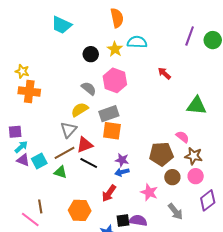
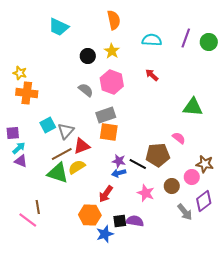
cyan semicircle: (137, 42) -> (152, 40), moved
red arrow: (164, 73) -> (152, 75), moved
yellow semicircle: (80, 110) -> (77, 167), moved
brown star: (194, 156) -> (205, 164), moved
cyan square: (39, 161) -> (48, 125), moved
black line: (89, 163) -> (138, 164), moved
green triangle: (60, 172) -> (58, 173), size x1.6
brown circle: (172, 177) -> (172, 186), moved
orange hexagon: (80, 210) -> (90, 215), moved
gray arrow: (175, 211) -> (185, 212), moved

